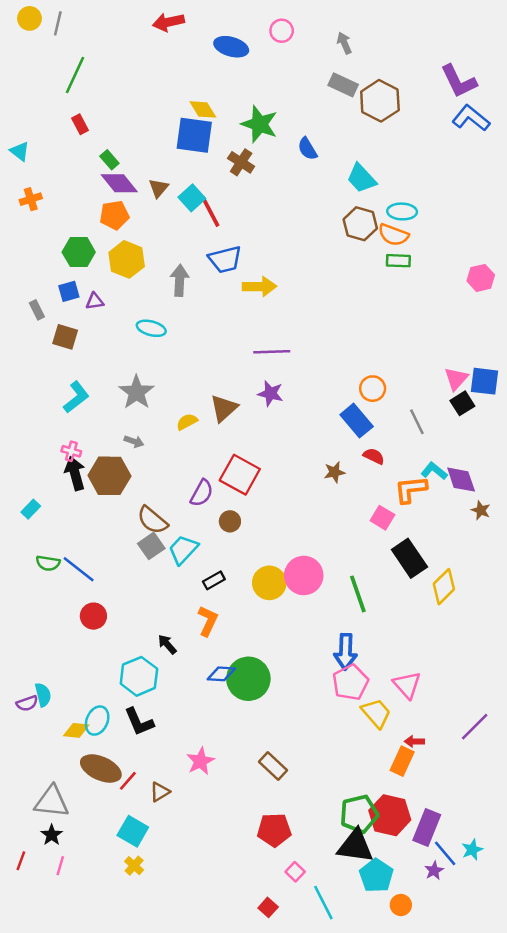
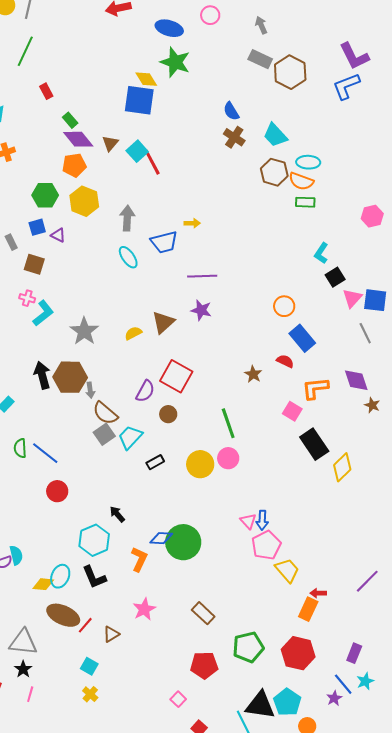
green line: (75, 75) -> (25, 51), moved
blue L-shape: (471, 118) -> (346, 86), moved, turned -60
green star: (259, 124) -> (175, 62), moved
brown cross: (241, 162) -> (234, 137), moved
blue trapezoid: (225, 259) -> (164, 242), moved
yellow arrow: (259, 286) -> (192, 223), size x0.6
purple triangle: (95, 301) -> (58, 235), turned 35
cyan ellipse: (151, 328) -> (128, 257), moved, turned 40
gray star: (136, 392) -> (84, 331), moved
black square: (462, 403) -> (335, 277), moved
blue rectangle: (357, 421) -> (302, 338), moved
gray line: (417, 422) -> (365, 333), moved
gray arrow: (134, 441) -> (90, 390), moved, turned 63
pink cross: (71, 451) -> (27, 298), moved
cyan L-shape: (434, 471) -> (321, 253), moved, turned -95
brown star: (334, 472) -> (253, 374), turned -30
green semicircle: (48, 563) -> (20, 448), turned 78
pink circle: (304, 575) -> (228, 458), size x0.7
green line: (358, 594) -> (228, 423), moved
orange L-shape: (208, 621) -> (139, 559), moved
blue arrow: (346, 652) -> (262, 520), size x0.7
pink triangle: (407, 685) -> (248, 521), moved, size x0.7
green pentagon: (359, 814) -> (248, 647), moved
purple rectangle: (427, 828) -> (354, 653), moved, size x0.7
cyan square: (133, 831) -> (89, 666), size x0.7
black triangle: (355, 846) -> (260, 705), moved
pink square: (295, 872) -> (178, 699), moved

